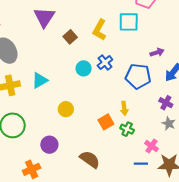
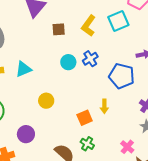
cyan square: (129, 22) -> (118, 21), turned -30
brown square: (70, 37) -> (59, 29), turned 32
green cross: (127, 129) -> (87, 144), moved

